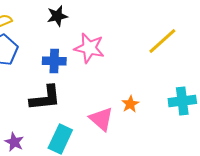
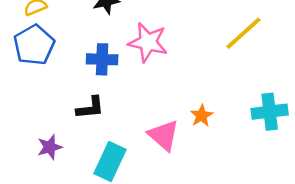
black L-shape: (45, 98) -> (90, 108), size x0.7
purple star: (14, 142) -> (50, 147), moved, turned 30

